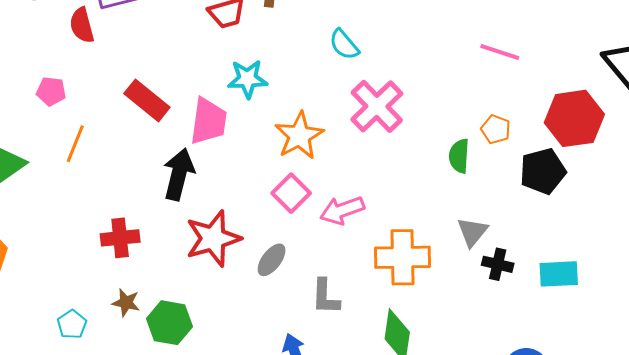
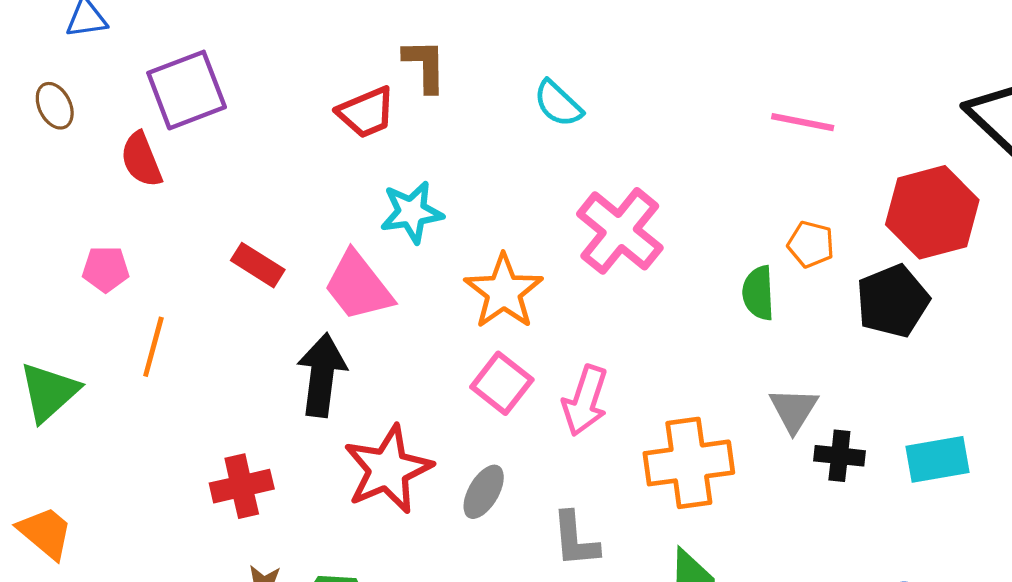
cyan semicircle: (344, 45) -> (558, 104), moved
red rectangle: (147, 100) -> (258, 265), size x0.7
pink trapezoid: (208, 121) -> (358, 286), turned 141
pink arrow: (342, 210) -> (585, 401), turned -45

